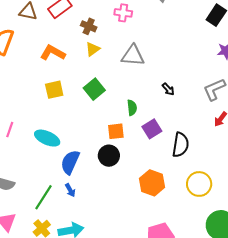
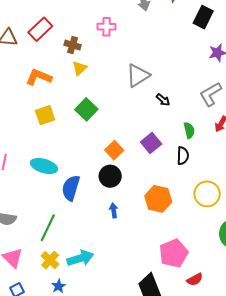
gray triangle: (133, 56) -> (138, 75), moved, turned -30
green semicircle: (132, 108) -> (189, 130), moved
orange square: (116, 131) -> (114, 150), turned -30
black semicircle: (181, 145) -> (183, 156), size x0.7
blue arrow: (70, 190) -> (114, 210), moved, turned -152

